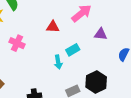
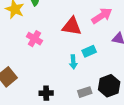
red triangle: (53, 27) -> (72, 26), size x1.5

